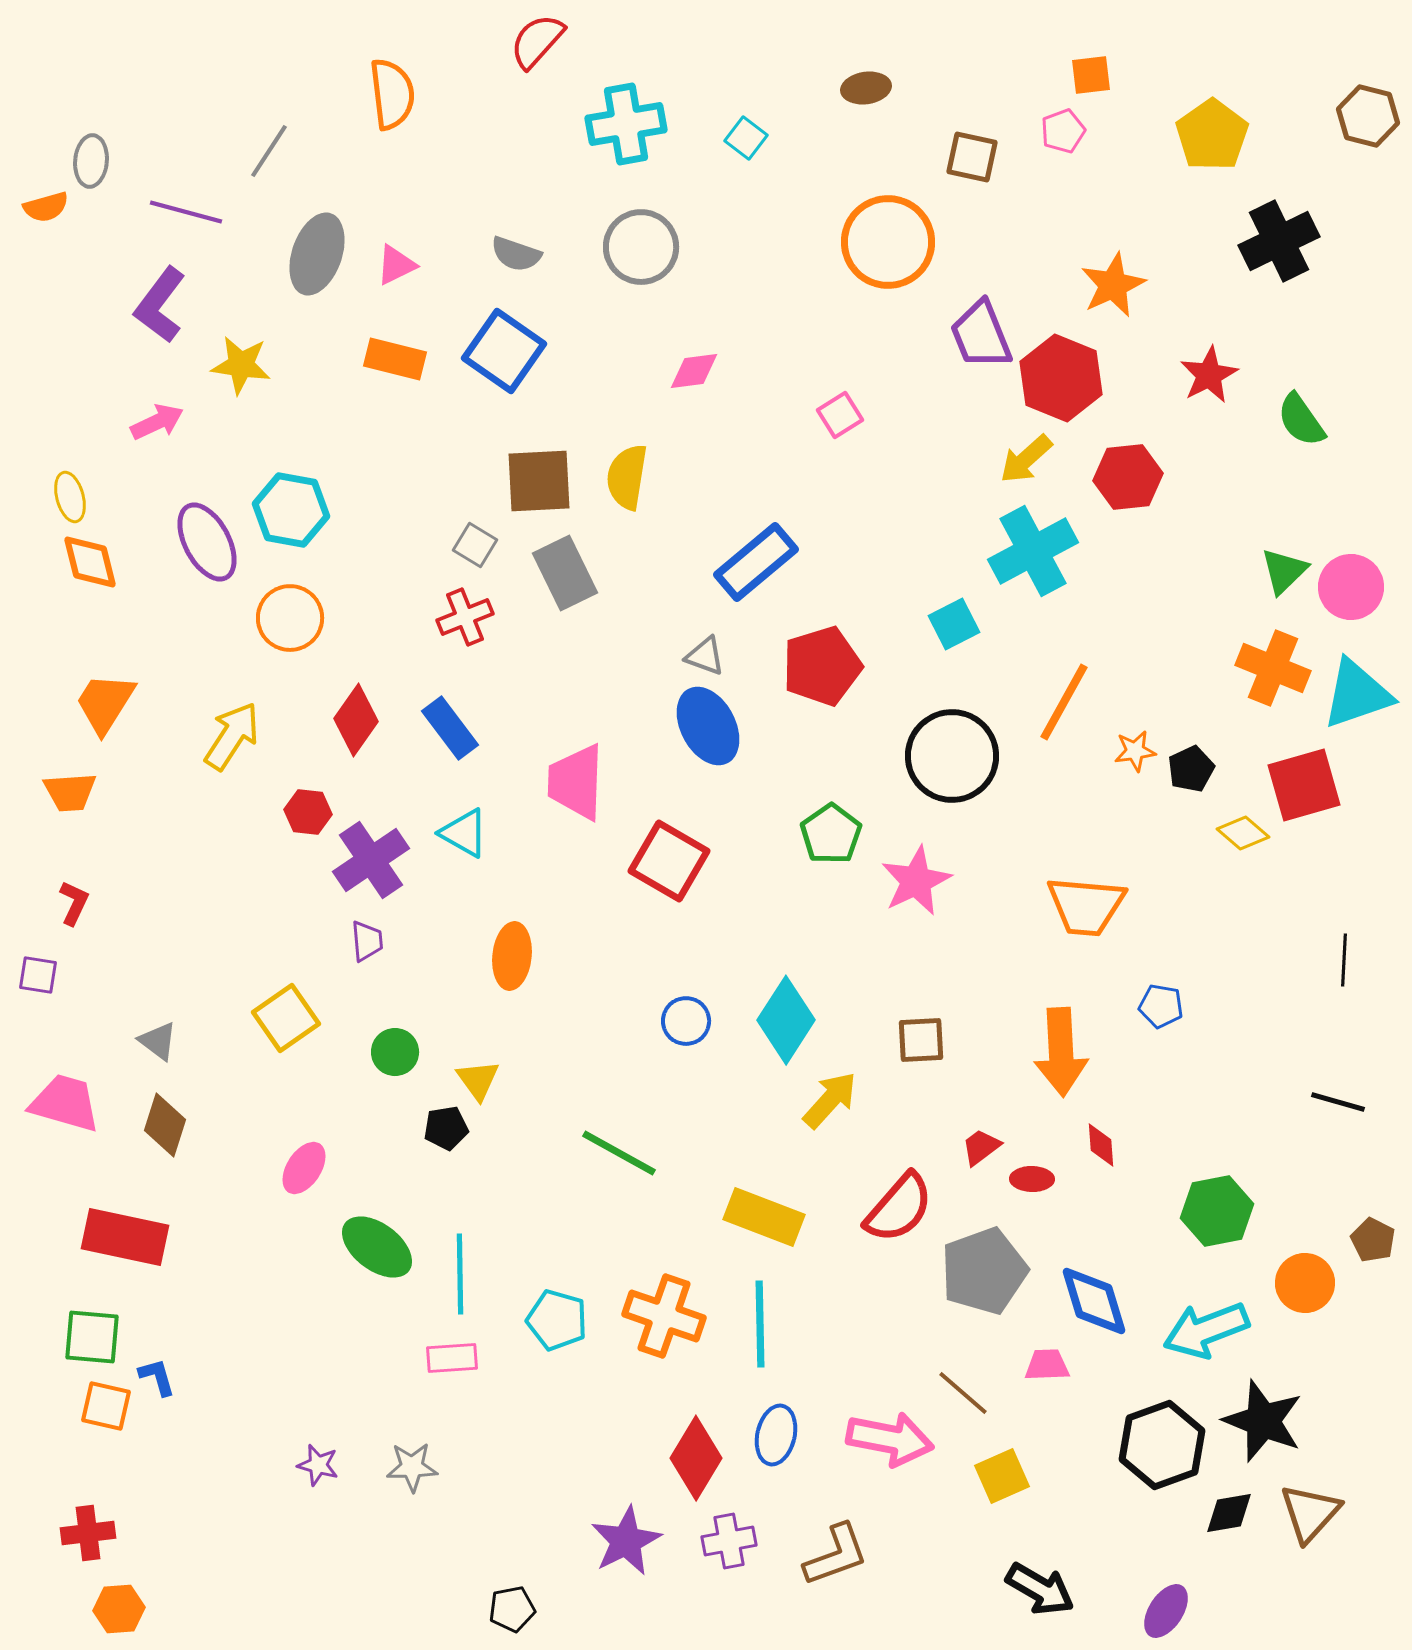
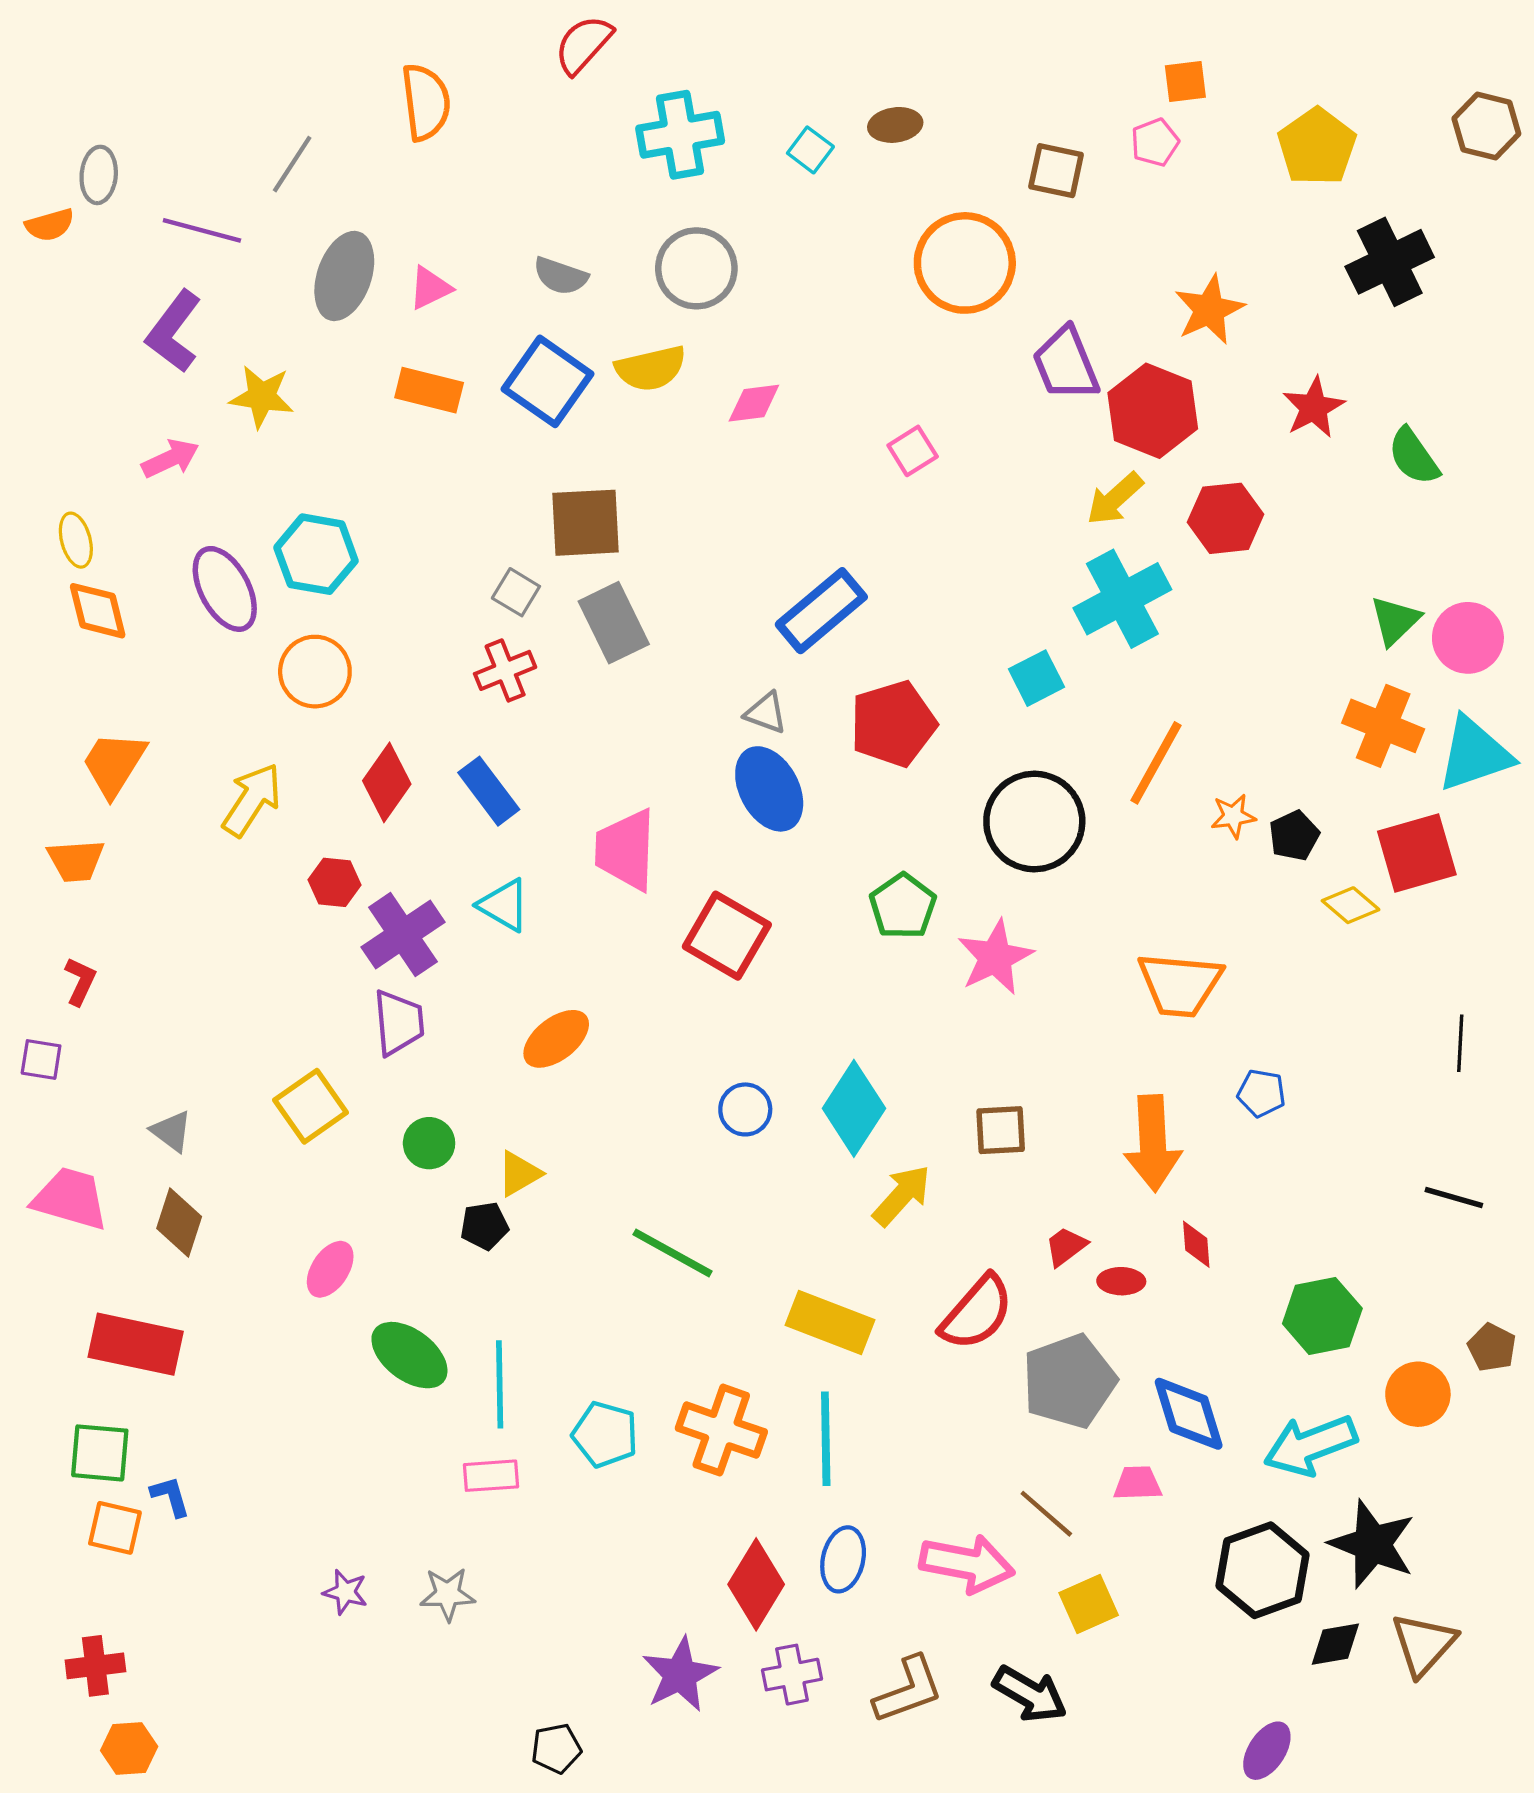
brown ellipse: (866, 88) -> (895, 125), moved
yellow semicircle: (627, 477) -> (651, 368), moved, turned -112
purple trapezoid: (367, 941) -> (399, 1023), size x1.5
orange ellipse: (512, 956) -> (556, 1039), turned 46
yellow triangle: (478, 1080) -> (519, 1174), turned 36
black arrow: (1040, 1589) -> (1030, 1694), moved

